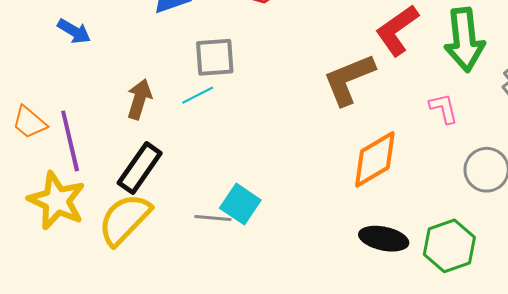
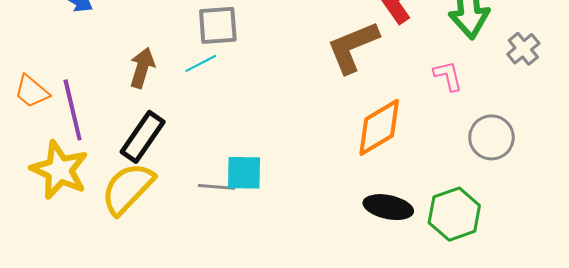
cyan square: (240, 204) -> (244, 173), turned -33

